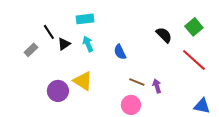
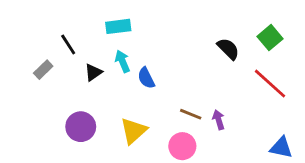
black triangle: (64, 44) -> (93, 72), moved
blue semicircle: (120, 52) -> (146, 78), moved
yellow triangle: (83, 81) -> (134, 131), moved, turned 45

